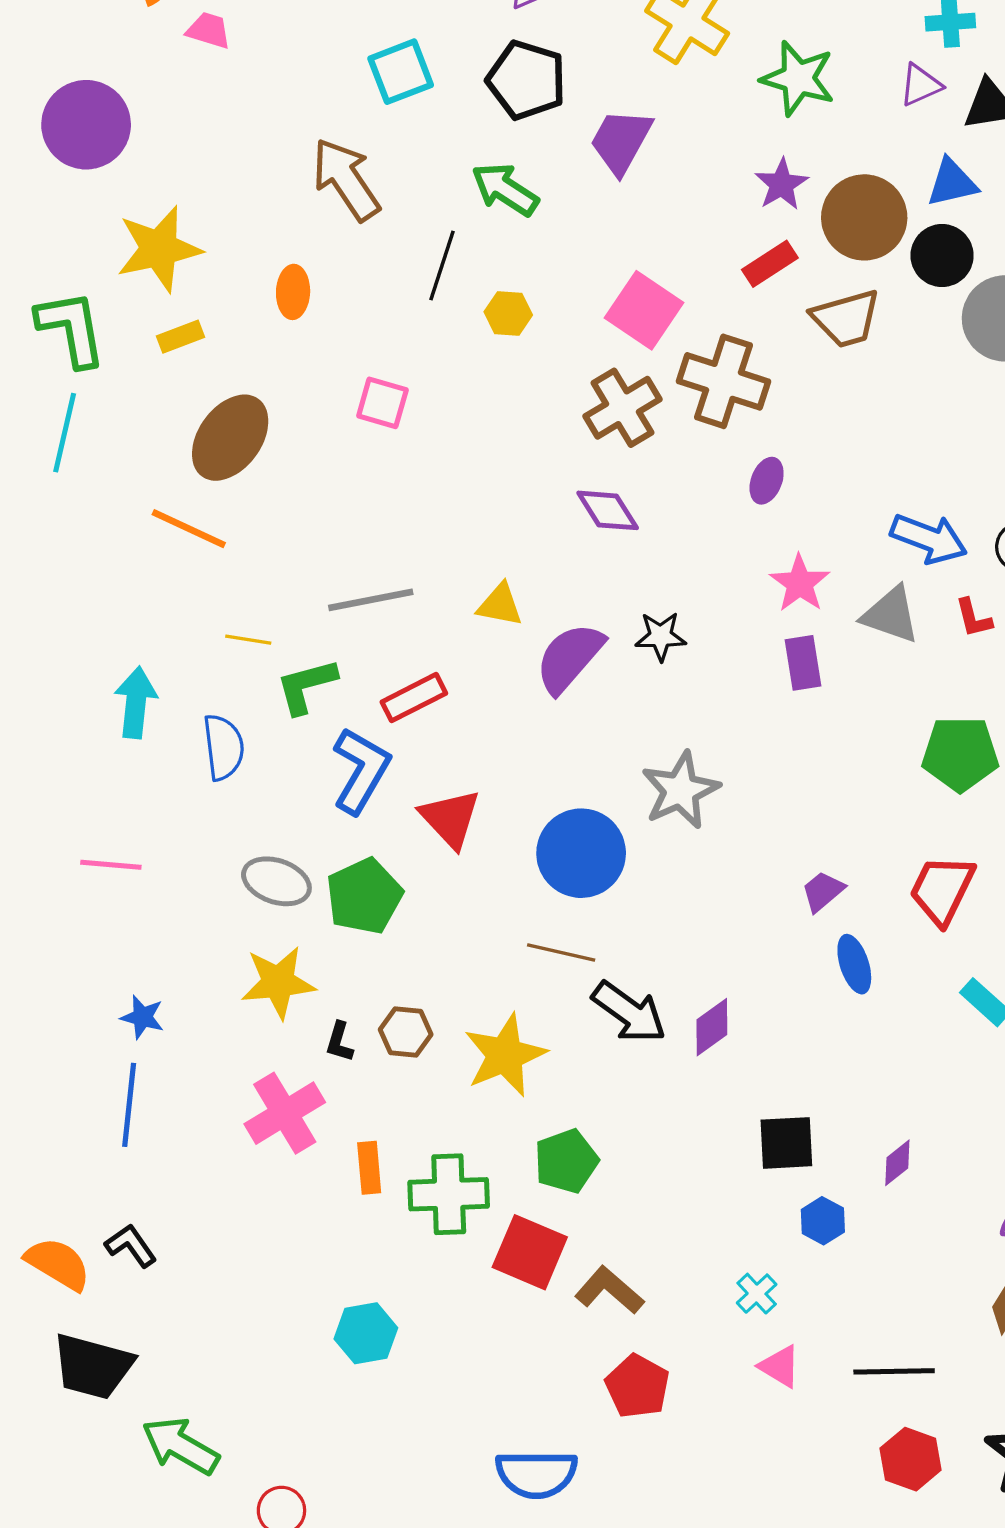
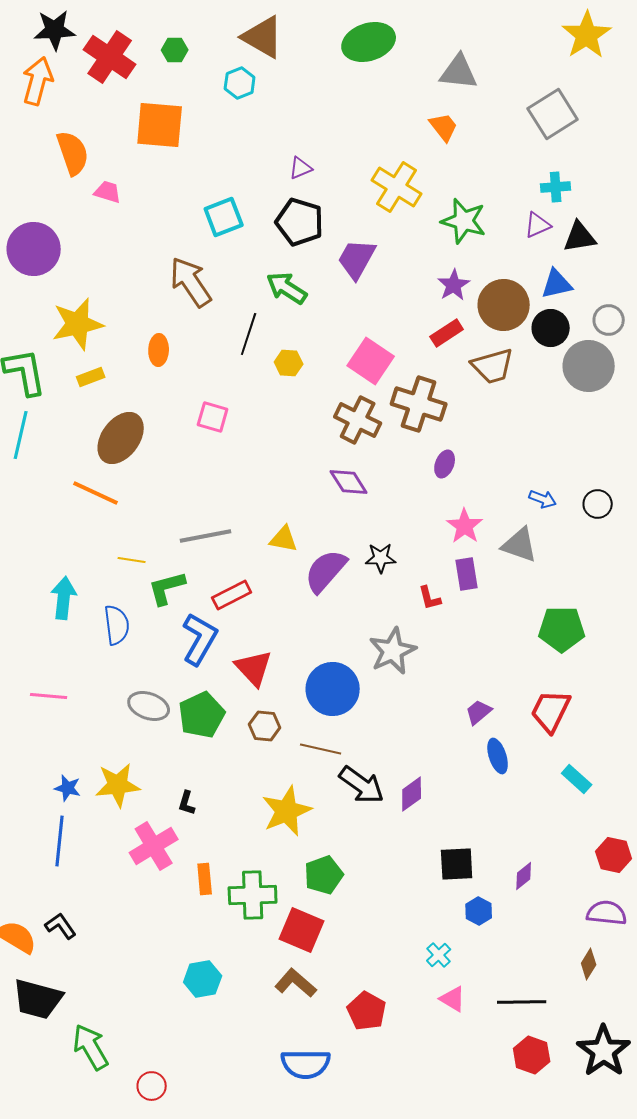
brown cross: (622, 408) -> (358, 420), turned -33
blue arrow: (929, 539) -> (543, 499), size x0.6
red L-shape: (973, 618) -> (430, 598), moved
yellow star: (278, 982) -> (118, 785), moved
brown hexagon: (406, 1032) -> (265, 726), moved
brown L-shape: (609, 1290) -> (296, 983), moved
green arrow: (180, 1446) -> (91, 1047), turned 30

